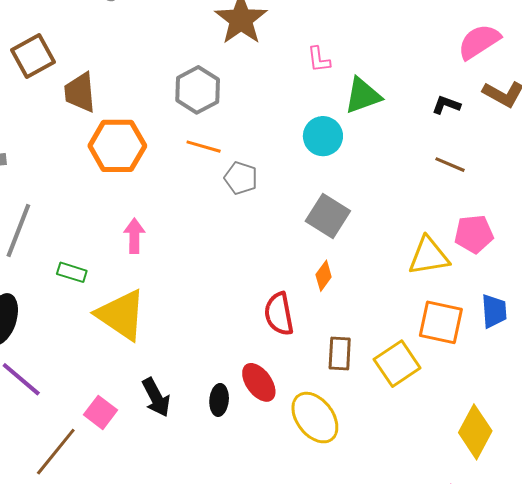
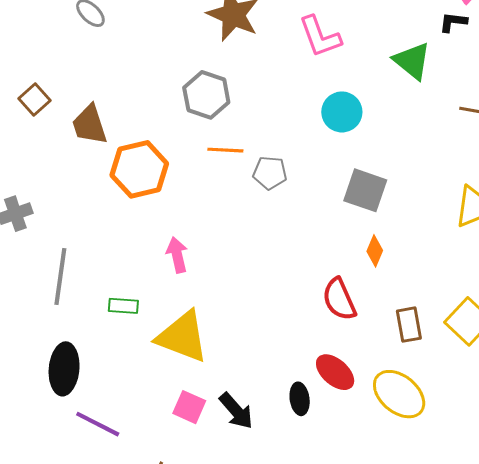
brown square: (33, 56) -> (34, 99), size x0.7
pink L-shape: (319, 59) -> (320, 37), size x1.6
green triangle: (363, 96) -> (412, 61), moved, turned -48
black L-shape: (446, 105) -> (453, 22), moved
pink square: (101, 412) -> (189, 407), moved

